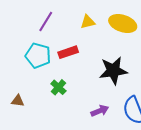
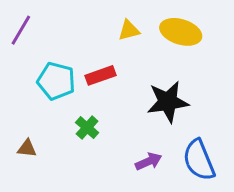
purple line: (46, 21) -> (21, 30), moved

